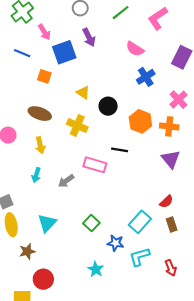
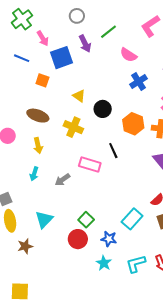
green line: (121, 13) -> (109, 32), moved
black line: (120, 150) -> (113, 151), turned 56
cyan L-shape: (139, 257) -> (136, 264), moved
cyan star: (96, 269) -> (104, 263), moved
red circle: (43, 279) -> (78, 239), moved

